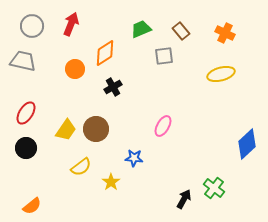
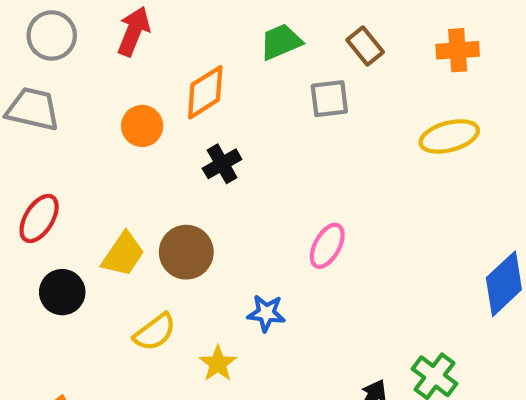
orange cross: (225, 33) -> (458, 50), turned -30
black circle: (26, 148) -> (62, 292), moved

